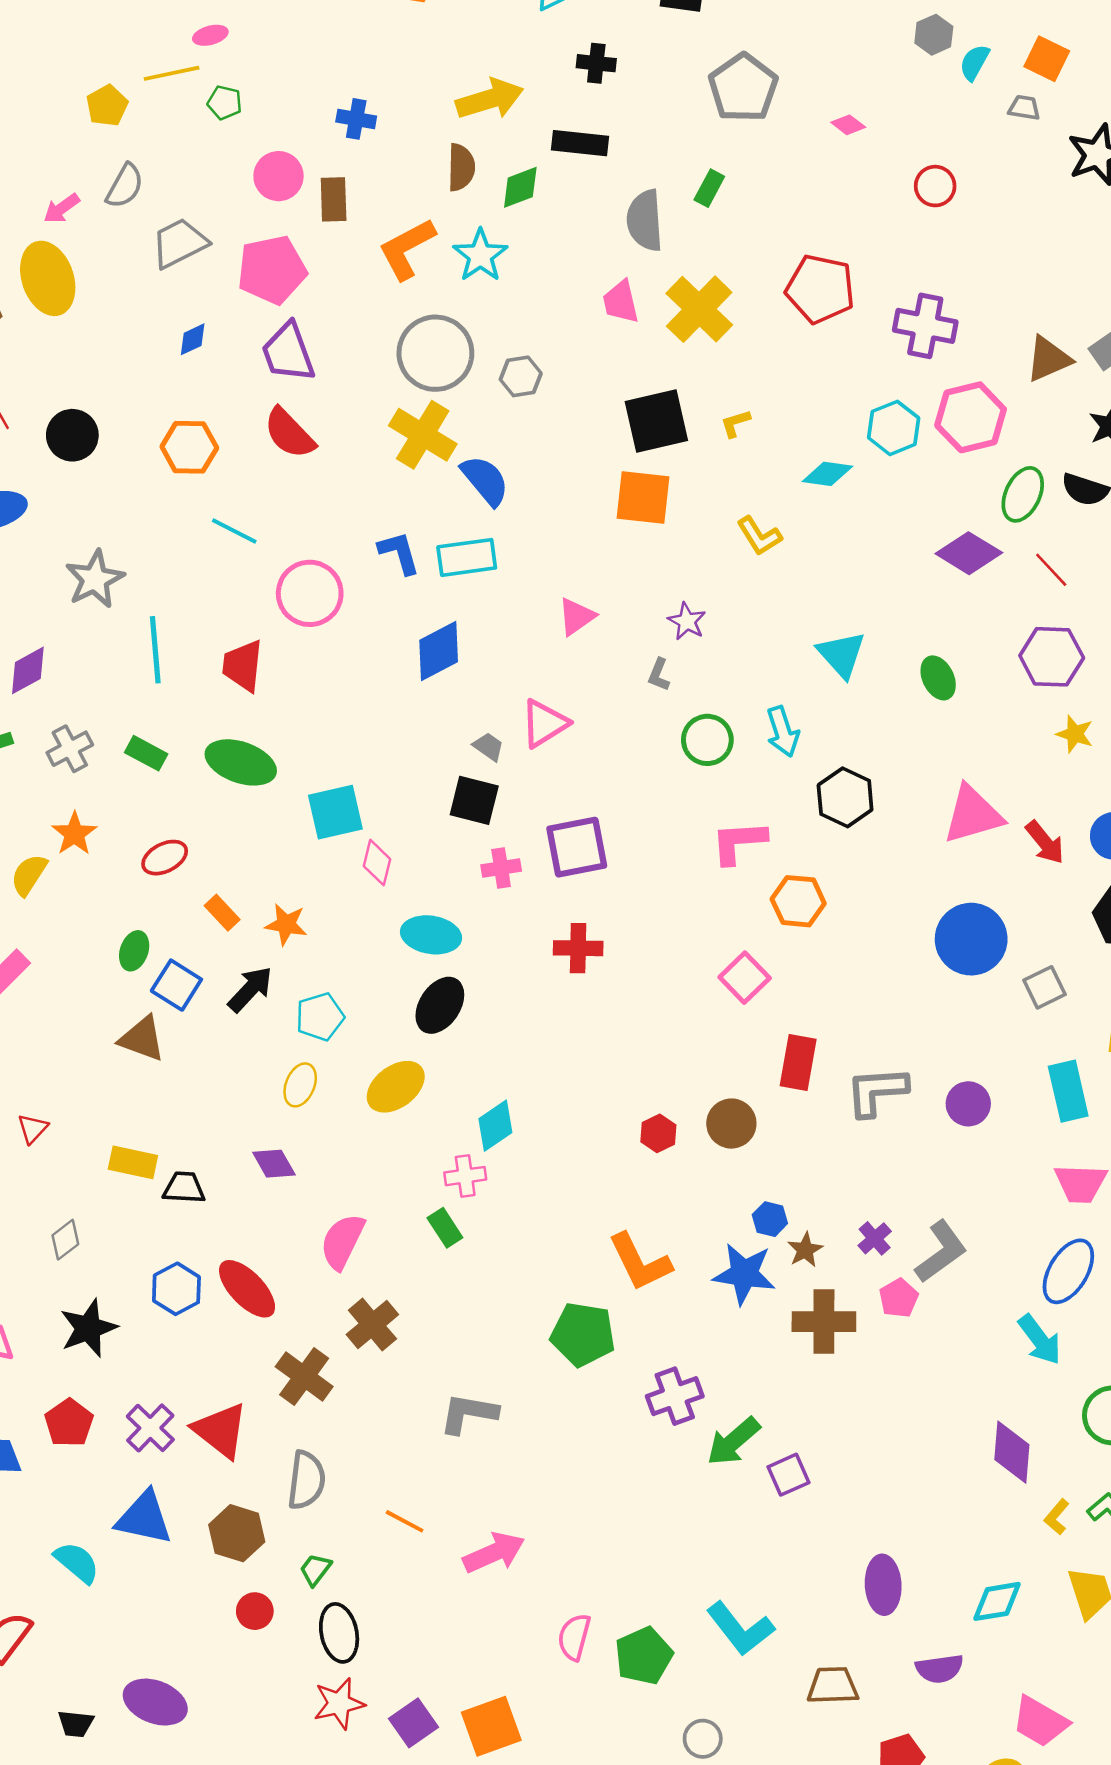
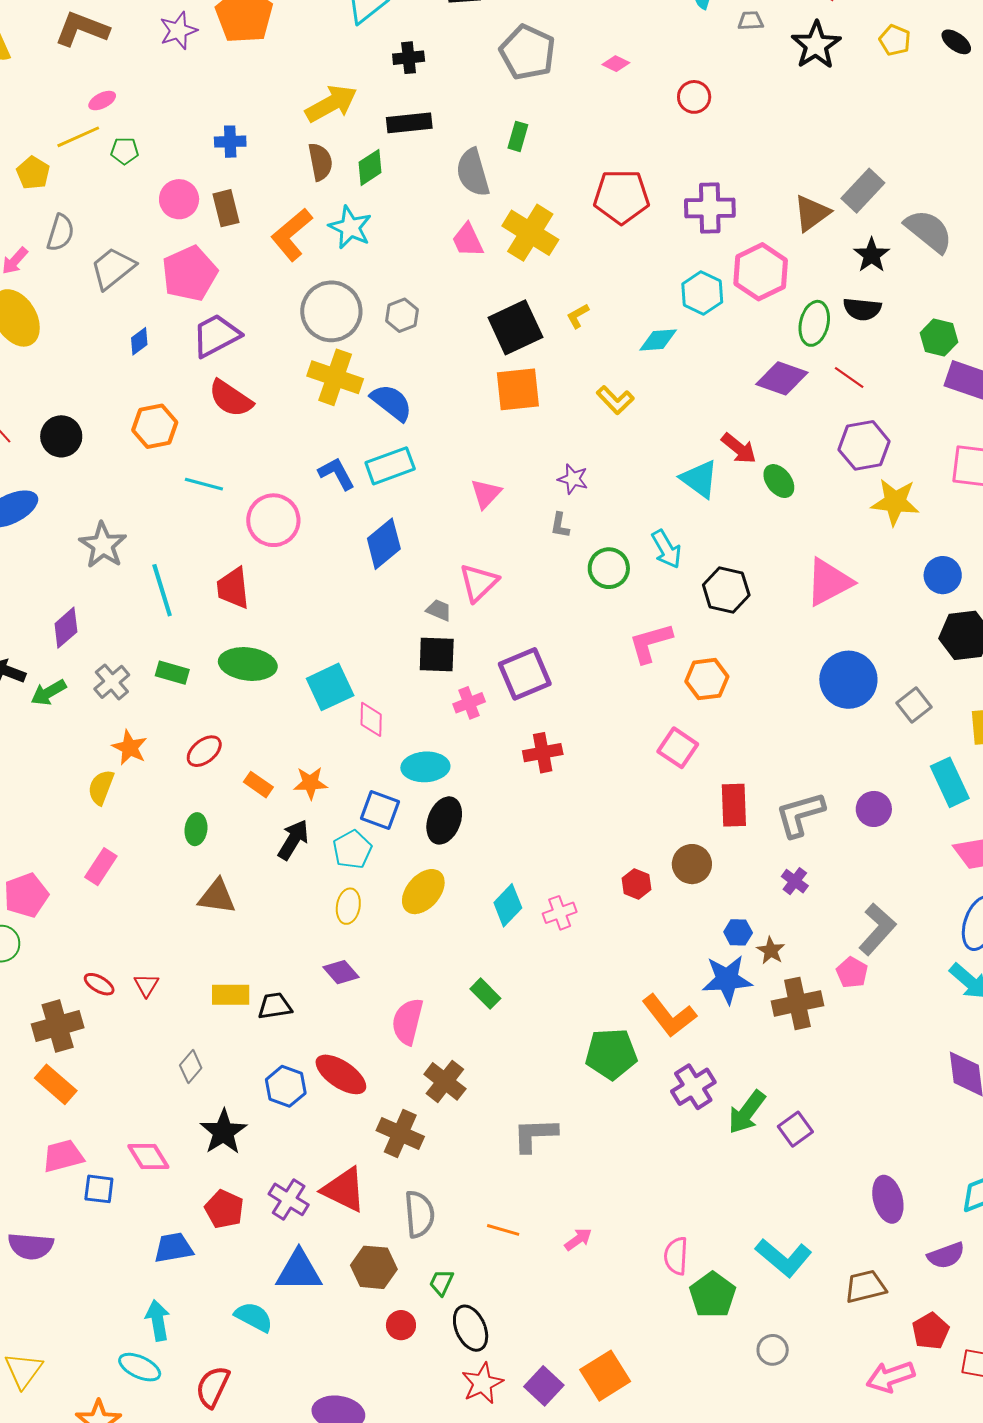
purple trapezoid: (288, 352) -> (216, 336), turned 94
yellow star: (1075, 734) -> (895, 502), size x1.6
red arrow: (1045, 842) -> (739, 448), moved
blue square: (176, 985) -> (380, 810), moved
pink cross: (465, 1176) -> (560, 913), moved
purple cross: (875, 1238) -> (795, 881), moved
orange L-shape: (640, 1262) -> (669, 1016), moved
pink arrow: (494, 1553) -> (578, 1239), size x0.6
pink semicircle: (574, 1637) -> (676, 1256), moved

